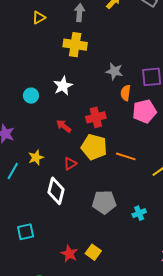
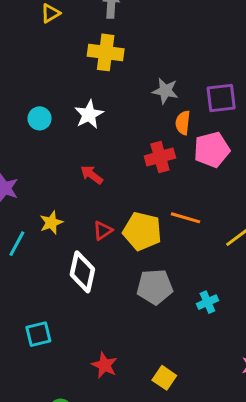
cyan circle: (31, 96) -> (40, 118), moved
red cross: (96, 117) -> (160, 157), moved
yellow pentagon: (94, 147) -> (142, 231), moved
yellow square: (93, 252) -> (164, 378), moved

